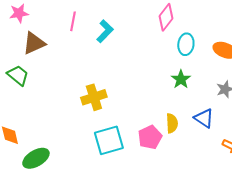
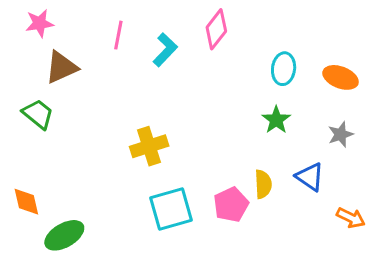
pink diamond: (166, 17) -> (216, 29), moved

